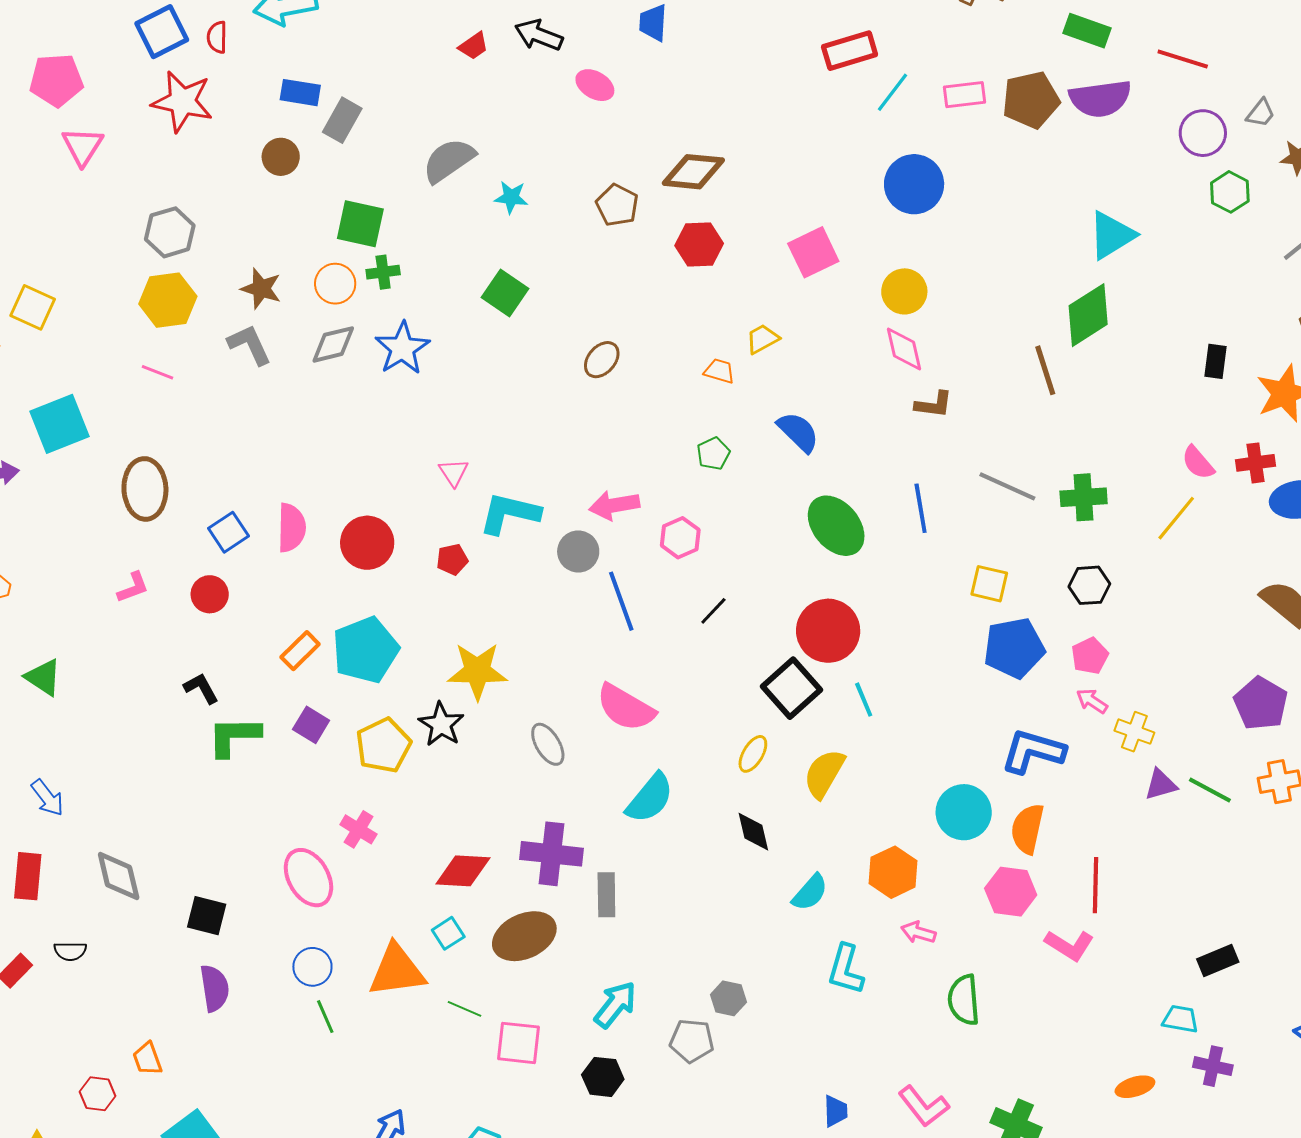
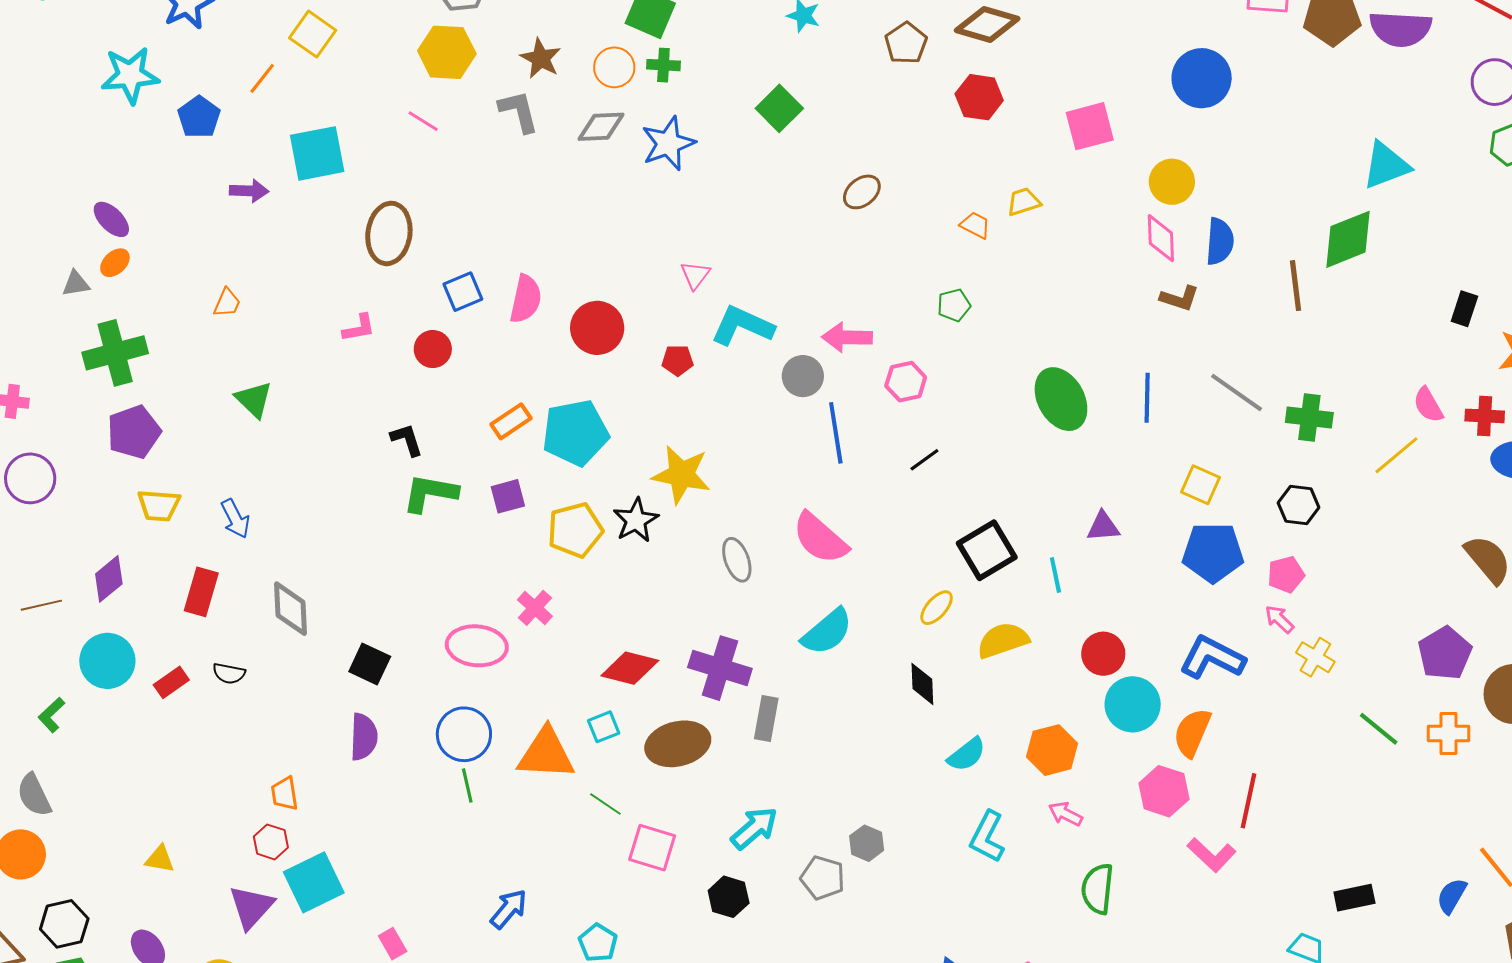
blue semicircle: (798, 432) -> (1220, 241), moved, turned 39
red circle: (828, 631) -> (1103, 654), moved, size x0.7
purple square: (311, 725) -> (508, 496), turned 33
yellow semicircle: (824, 774) -> (1003, 640), turned 30
purple triangle: (1161, 785) -> (1103, 527), moved
pink ellipse: (308, 878) -> (477, 646), turned -66
blue circle: (312, 967) -> (464, 734), size x1.4
red hexagon: (98, 1094) -> (271, 842), moved

